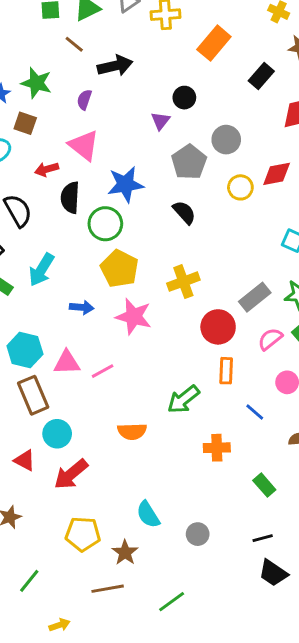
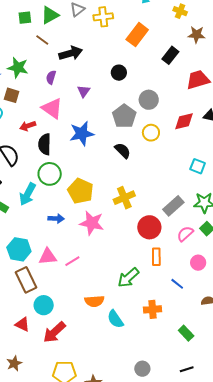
purple triangle: (161, 121) -> (84, 91), moved
yellow circle: (240, 187) -> (151, 133), moved
green circle: (105, 224) -> (50, 174), moved
cyan semicircle: (148, 515) -> (115, 319), moved

